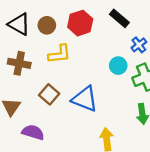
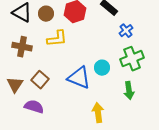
cyan circle: (118, 66) -> (102, 68), moved
brown square: (49, 94) -> (40, 80), moved

